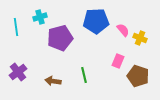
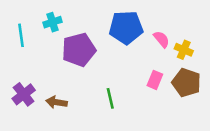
brown pentagon: (138, 76) -> (186, 83), moved
brown arrow: (53, 81) -> (56, 102), moved

